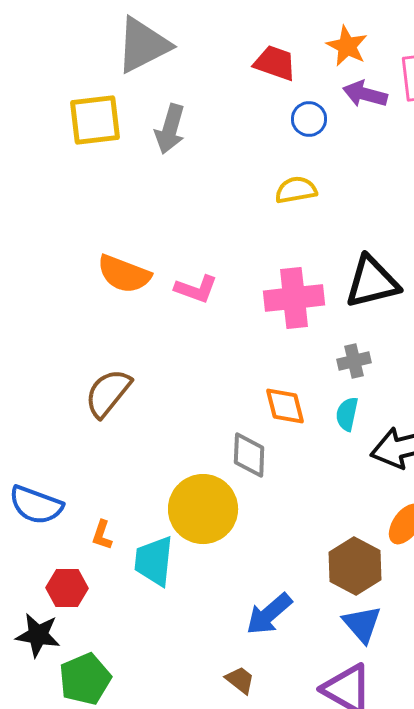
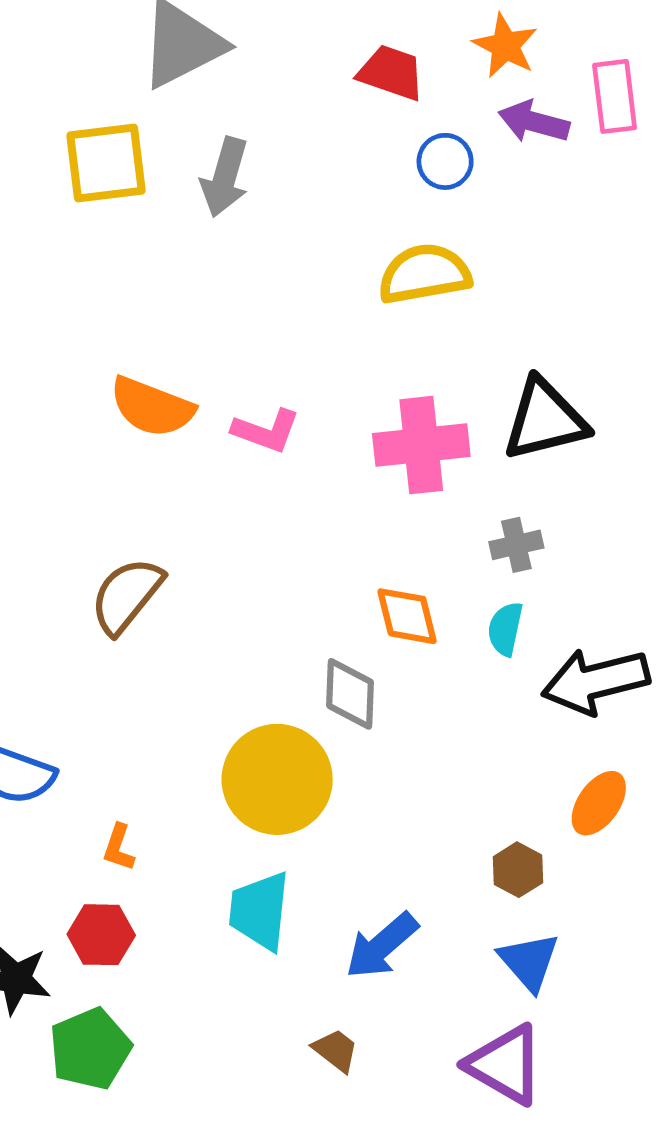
yellow semicircle: (296, 190) -> (424, 274), size x1.4
orange L-shape: (102, 535) -> (119, 848), moved
cyan trapezoid: (154, 561) -> (260, 911), moved
brown hexagon: (355, 566) -> (518, 870), size x0.6
red hexagon: (67, 588) -> (101, 935), moved

